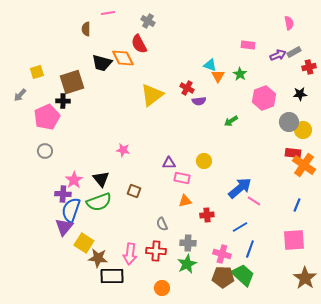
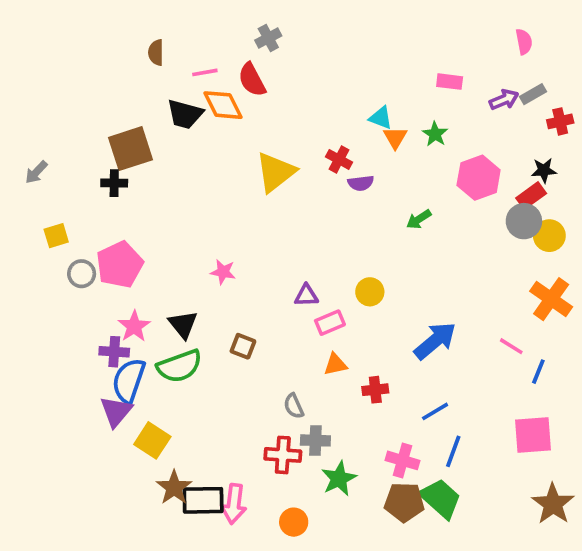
pink line: (108, 13) -> (205, 72), moved
gray cross: (148, 21) -> (268, 38), turned 32
yellow square: (37, 72) -> (56, 236), moved
pink pentagon: (47, 117) -> (120, 265), moved
red rectangle: (293, 153) -> (531, 196), moved, turned -42
pink rectangle: (182, 178) -> (330, 323), turned -35
pink line: (254, 201) -> (511, 346), moved
gray cross: (188, 243) -> (315, 440), moved
pink arrow: (130, 254) -> (234, 504), moved
brown star: (98, 258) -> (174, 488), moved, turned 30

